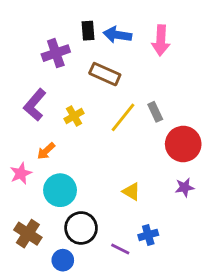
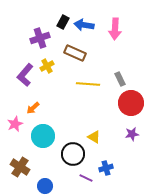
black rectangle: (88, 31) -> (63, 22), turned 32
gray rectangle: (155, 112) -> (120, 79), moved
yellow cross: (74, 116) -> (47, 66), moved
yellow line: (123, 117) -> (88, 84), turned 55
black circle: (81, 228) -> (73, 154), moved

